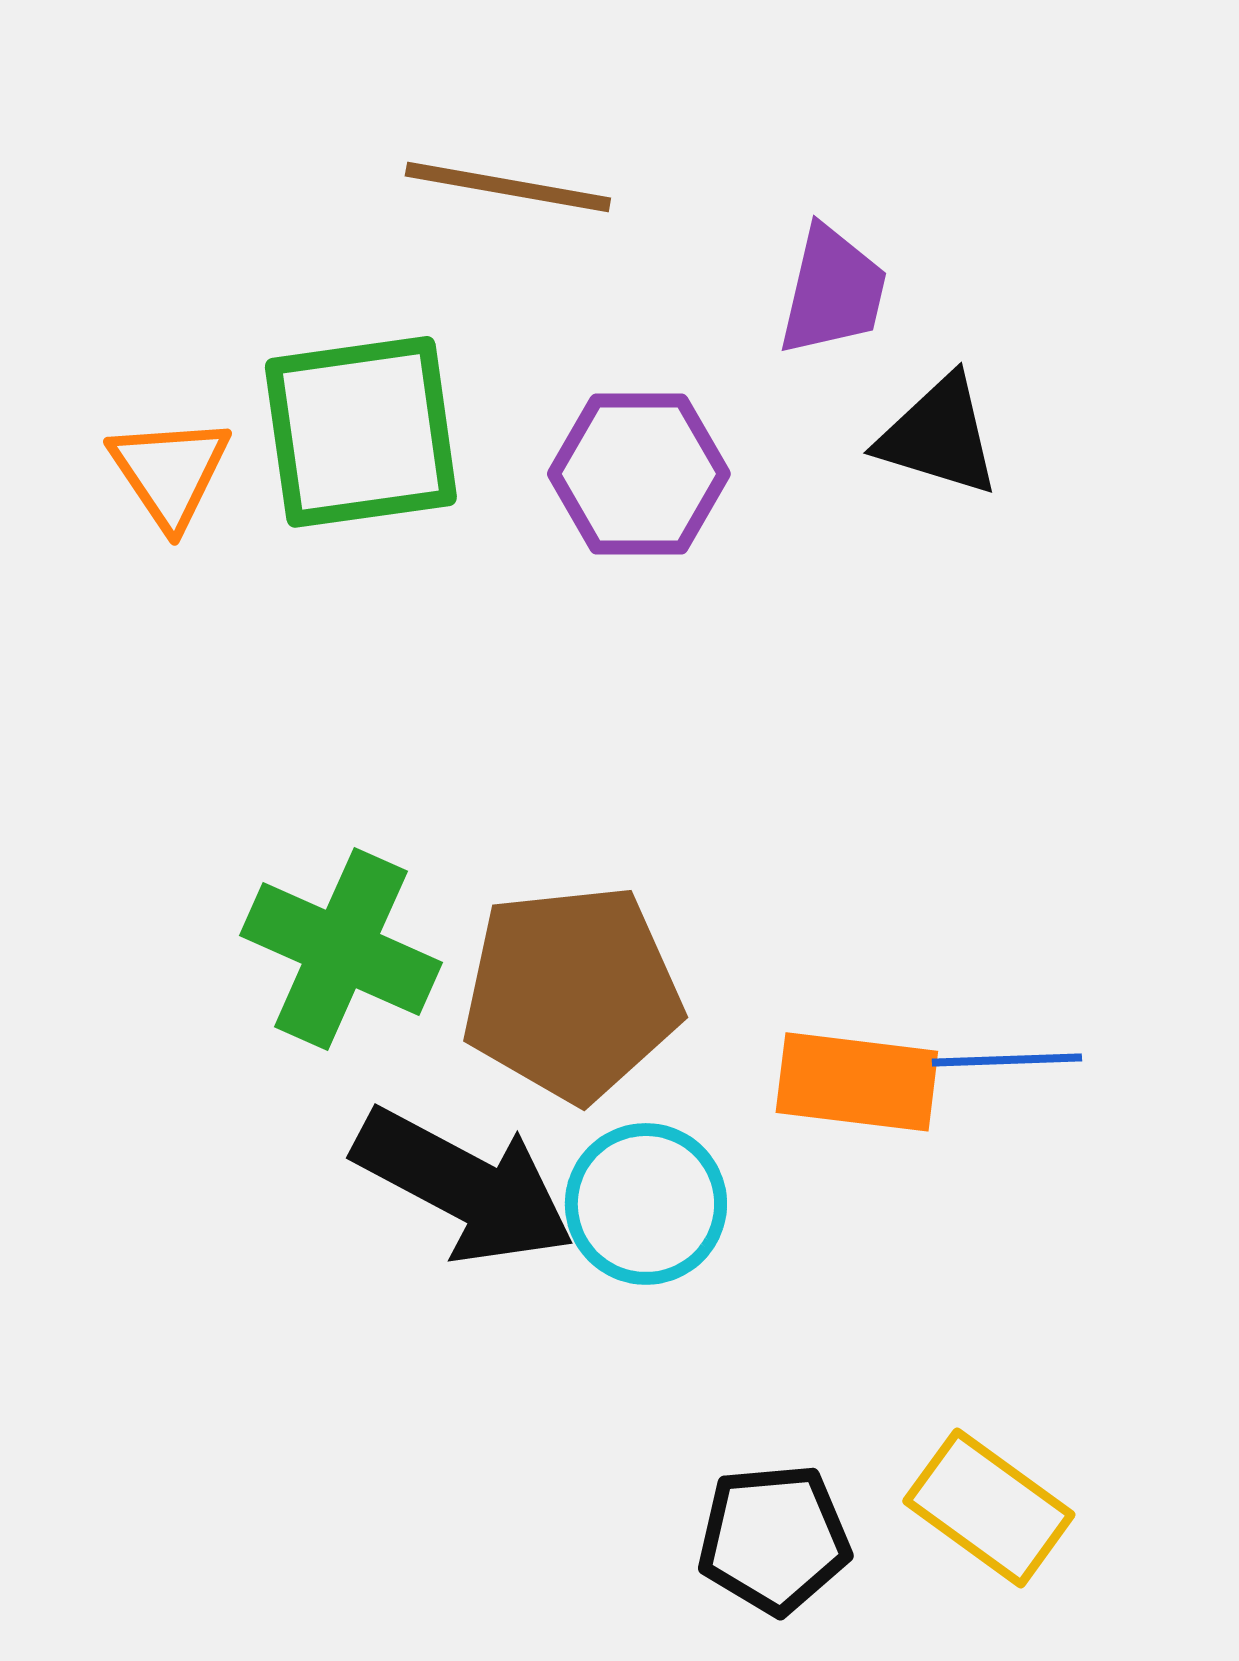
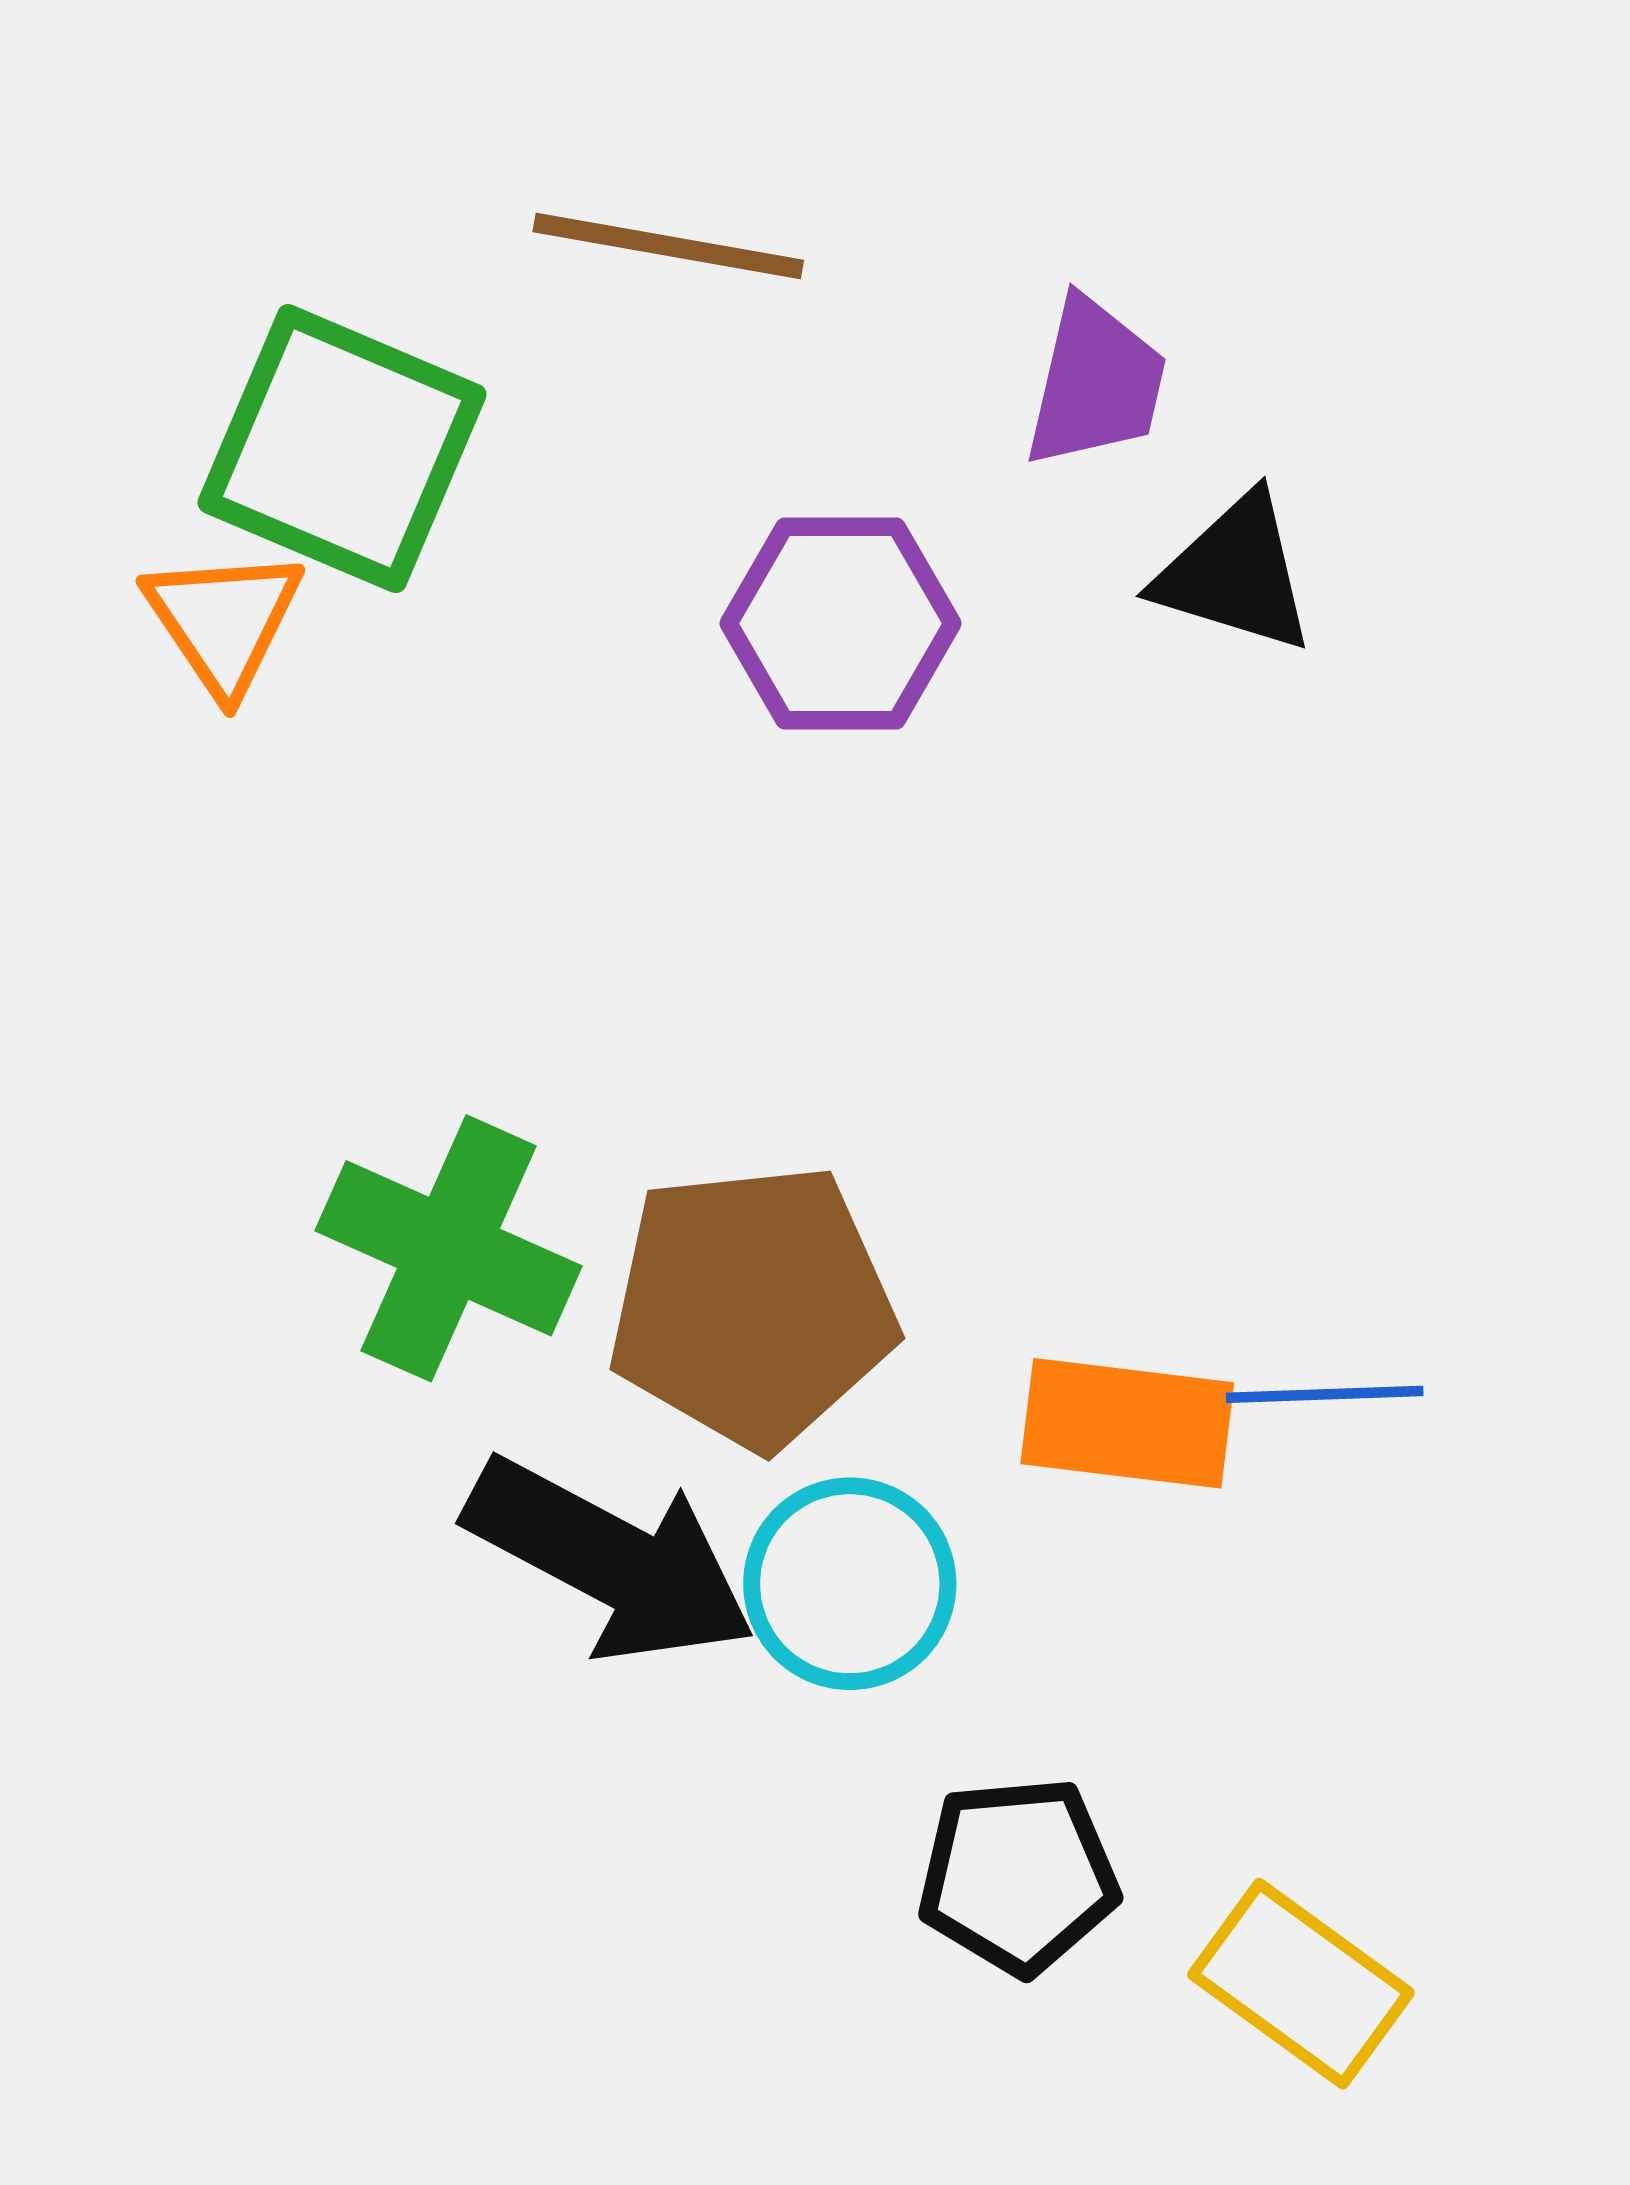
green square: (361, 432) -> (342, 449), moved, turned 31
black pentagon: (774, 1539) -> (1018, 1876), moved

